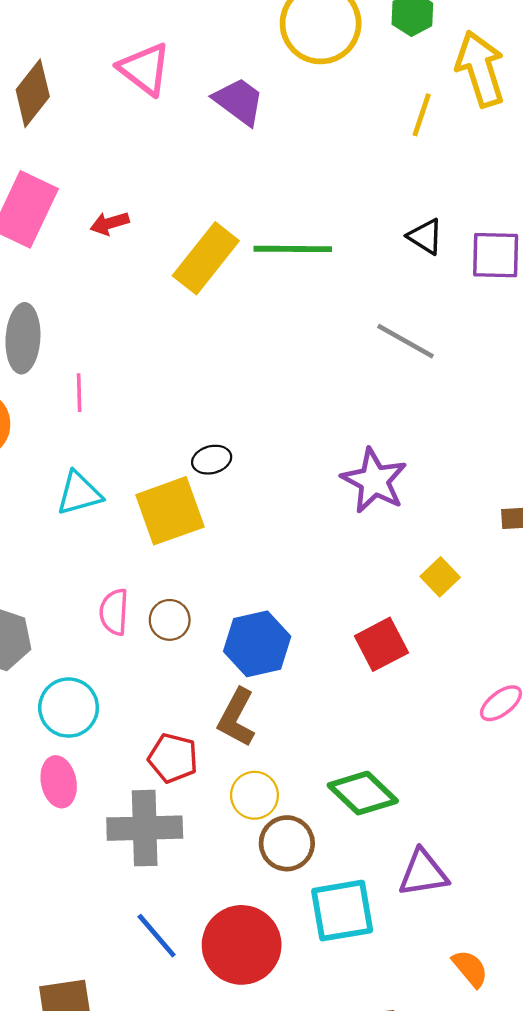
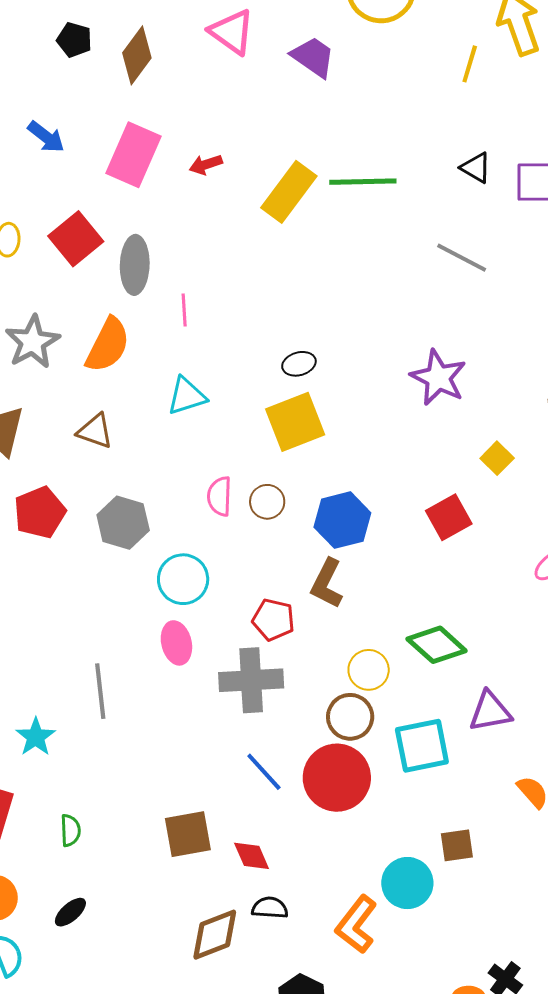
yellow square: (170, 511) -> (295, 422), moved
yellow circle: (254, 795) -> (369, 670), moved
brown circle: (287, 843) -> (350, 717), moved

